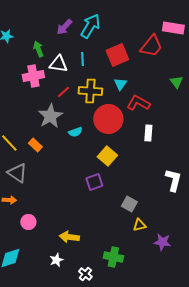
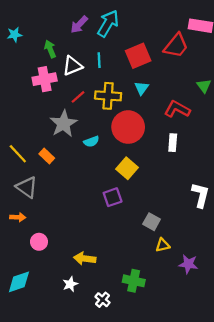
white triangle: (58, 64) -> (72, 66), turned -30
red L-shape: (138, 103) -> (177, 109), moved

